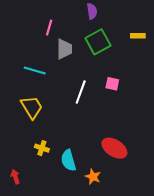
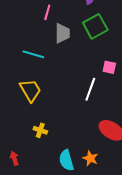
white line: (81, 92) -> (90, 89), moved
cyan semicircle: (68, 160) -> (66, 160), moved

